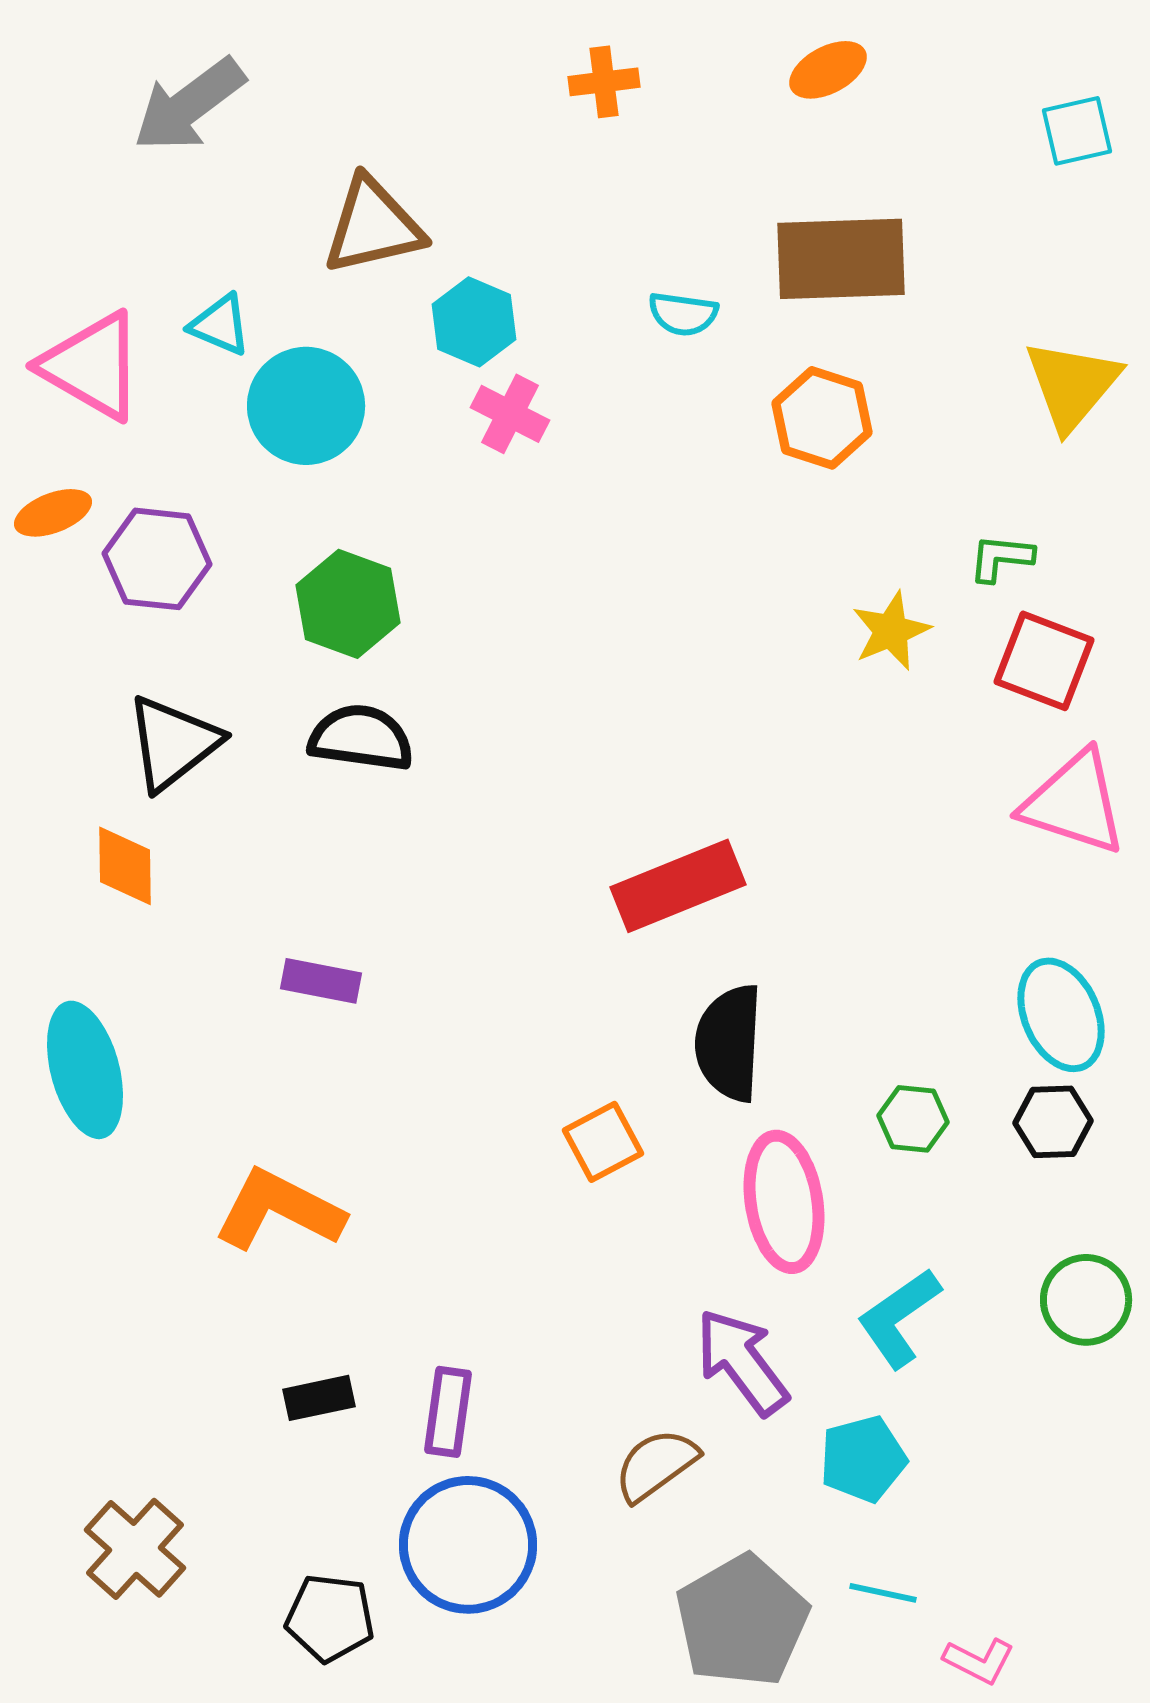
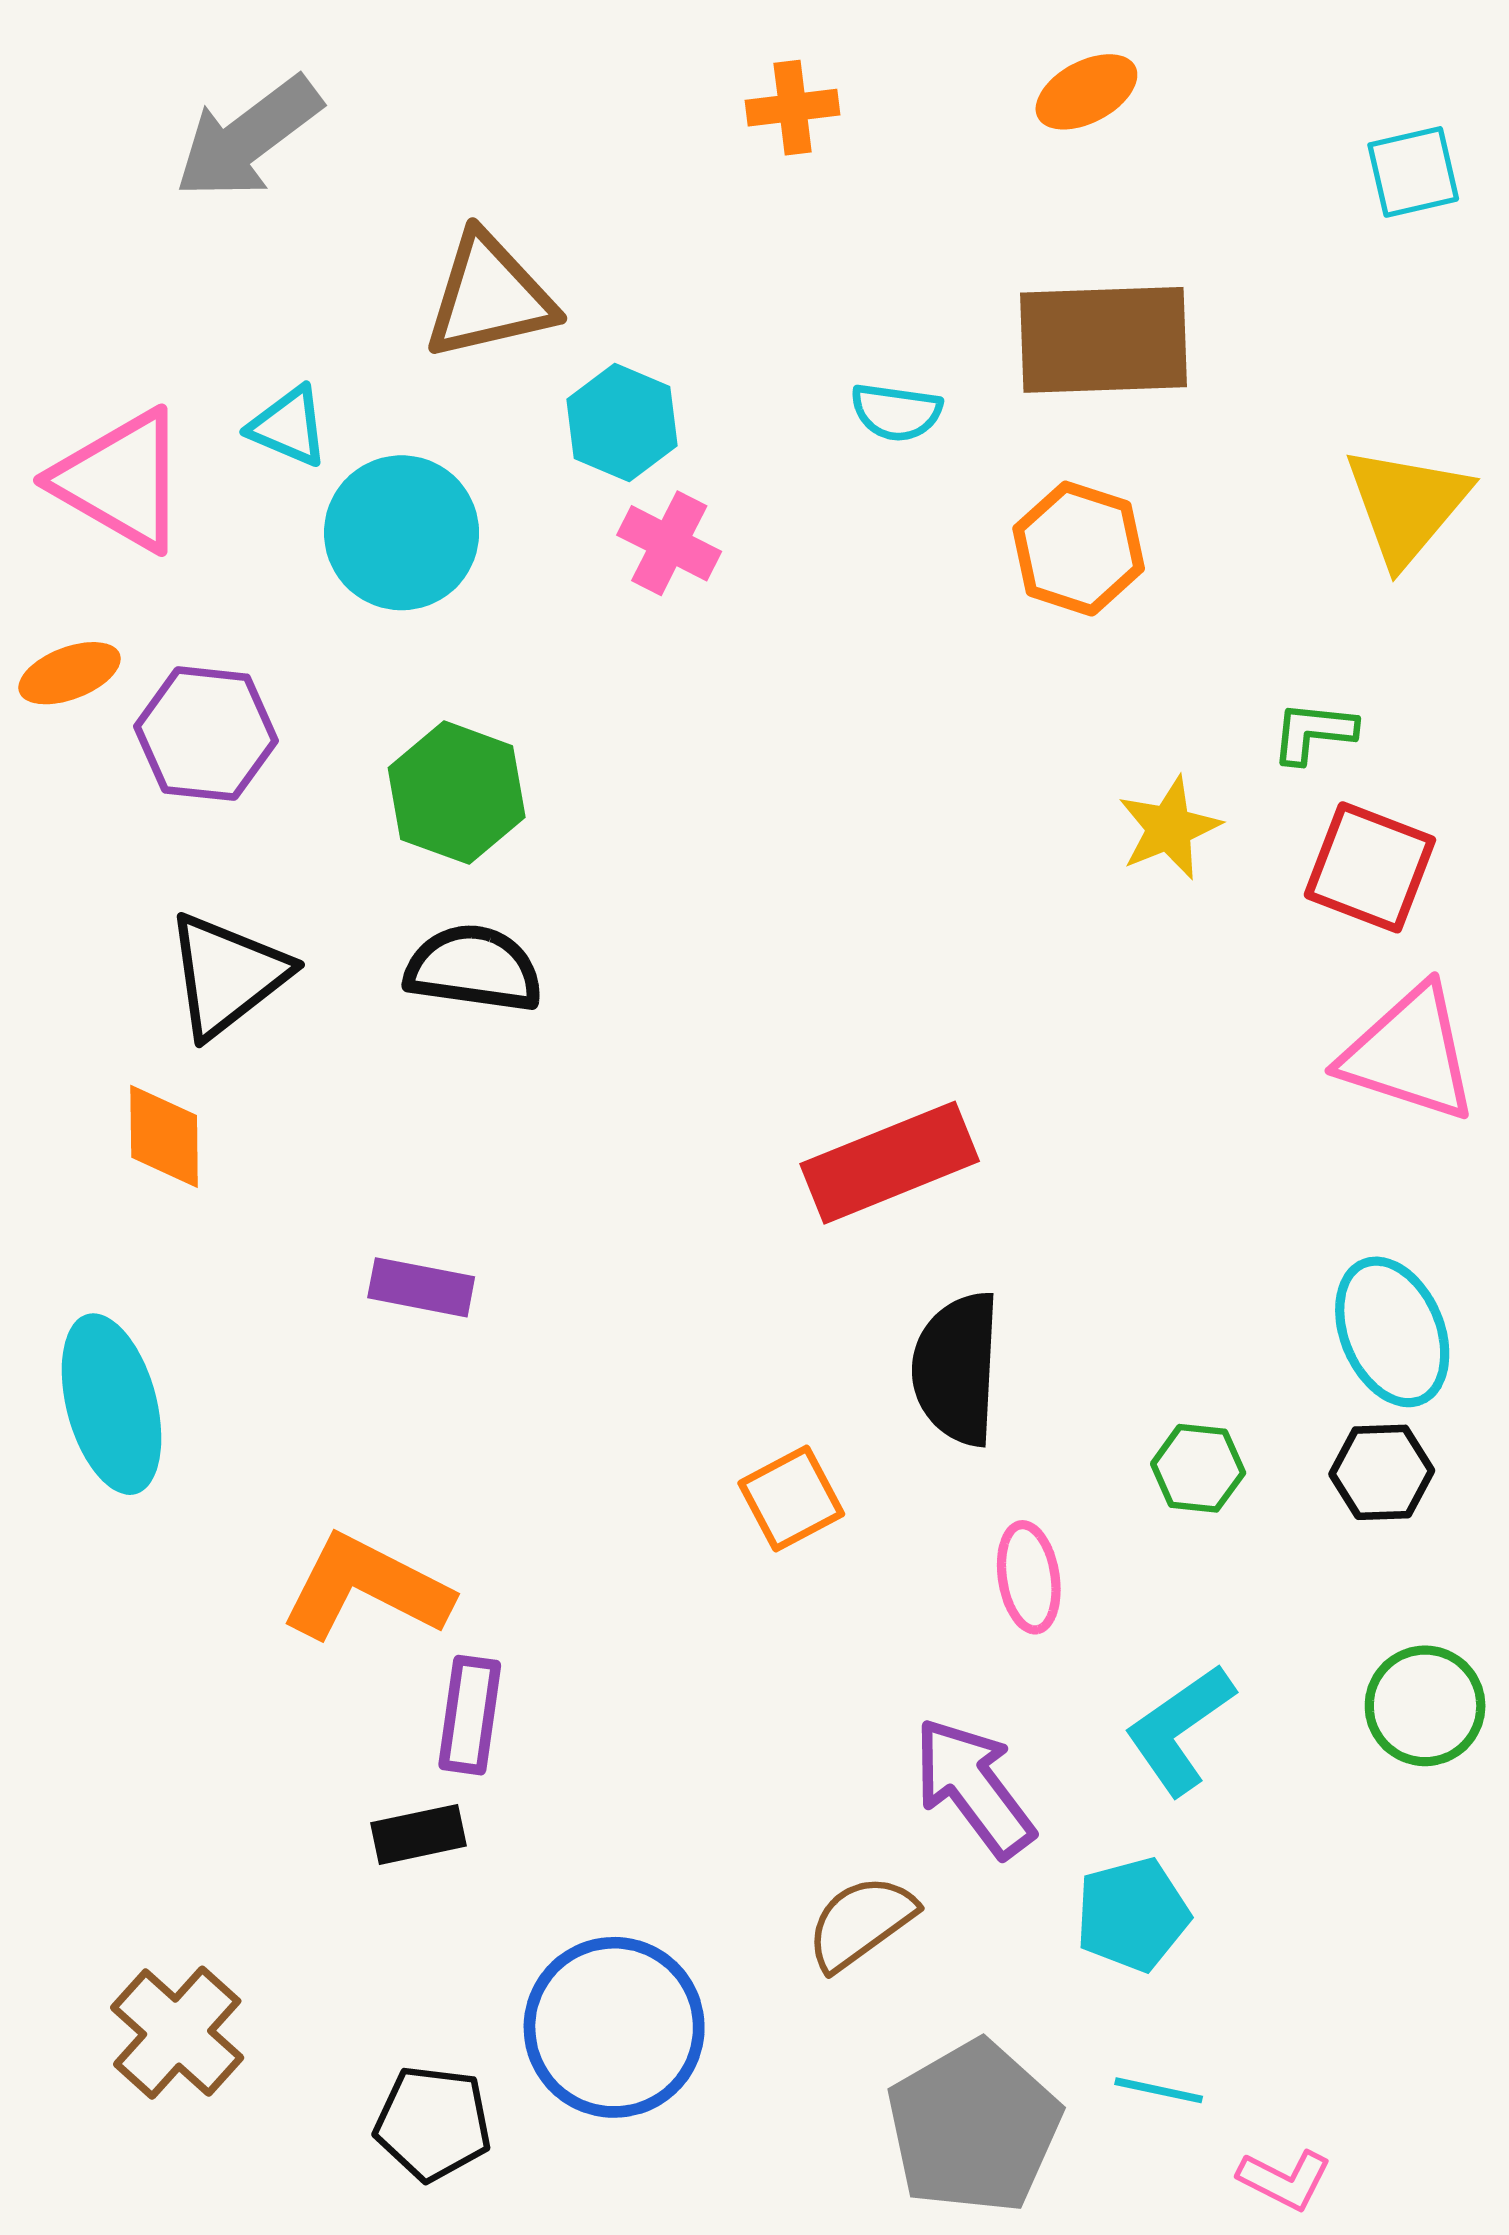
pink ellipse: (784, 1202) -> (1029, 1577), size x0.6
purple rectangle: (448, 1412) -> (470, 1715), moved

